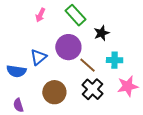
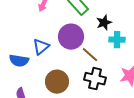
cyan cross: (115, 60) -> (117, 40), moved
black cross: (93, 89) -> (95, 79), turned -30

